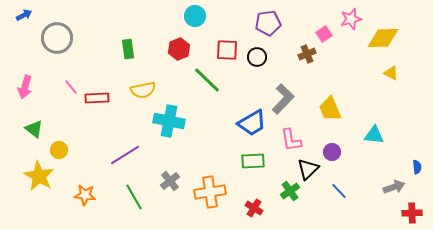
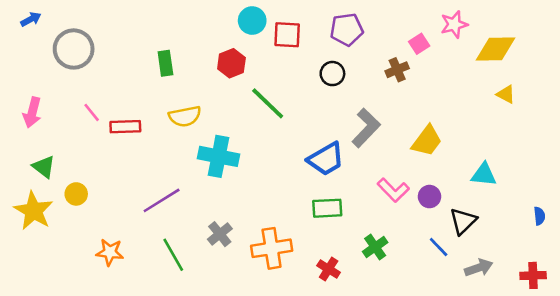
red square: (227, 50) -> (287, 35), moved
yellow trapezoid: (330, 109) -> (427, 141), turned -120
pink L-shape: (291, 140) -> (393, 190), moved, turned -35
black triangle: (308, 169) -> (463, 221), moved
yellow star: (39, 176) -> (33, 211), moved
gray arrow: (394, 187) -> (479, 268), moved

